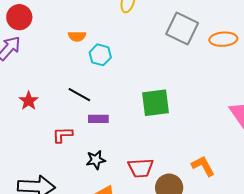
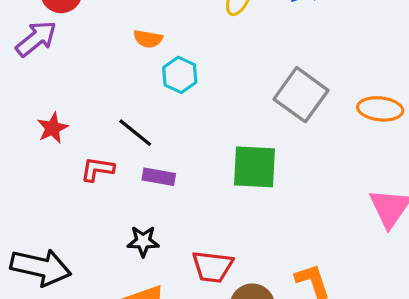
gray square: (182, 29) -> (301, 95), moved
orange ellipse: (223, 39) -> (380, 109), moved
red L-shape: (62, 135) -> (97, 169), moved

